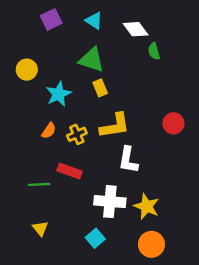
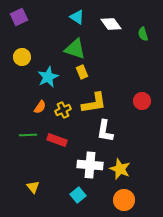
purple square: (51, 19) -> (19, 17), moved
green semicircle: (154, 51) -> (143, 34), moved
green line: (39, 184) -> (28, 135), moved

